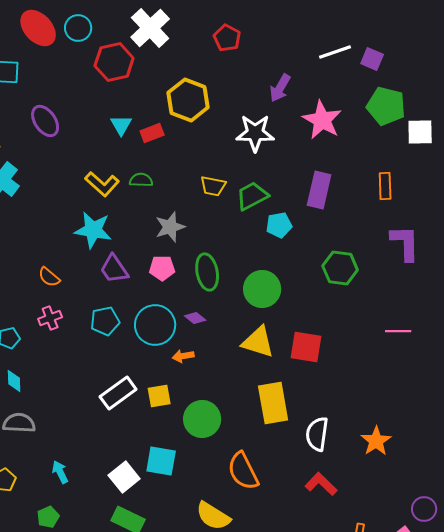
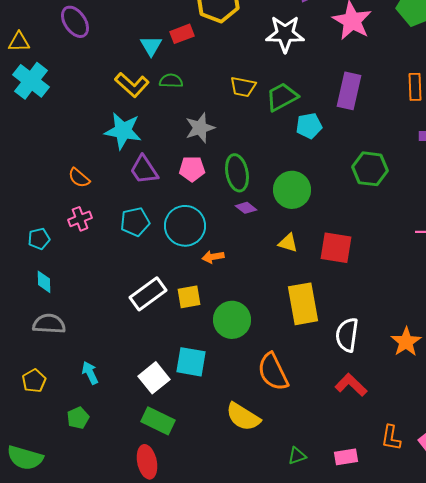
cyan triangle: (121, 125) -> (151, 46), moved
purple diamond: (195, 318) -> (246, 208), moved
yellow triangle: (258, 342) -> (288, 243), size x0.6

